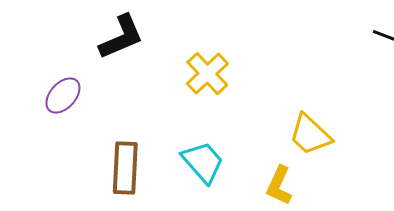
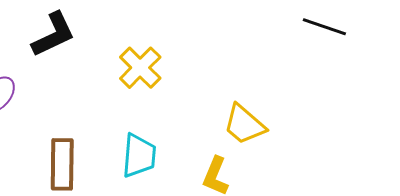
cyan trapezoid: (203, 162) -> (139, 156), turned 48

